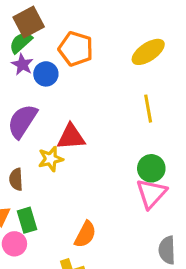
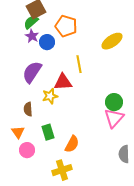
yellow ellipse: (148, 52) -> (112, 41), moved
yellow line: (148, 109) -> (79, 64), moved
green rectangle: (27, 220) -> (48, 132), moved

